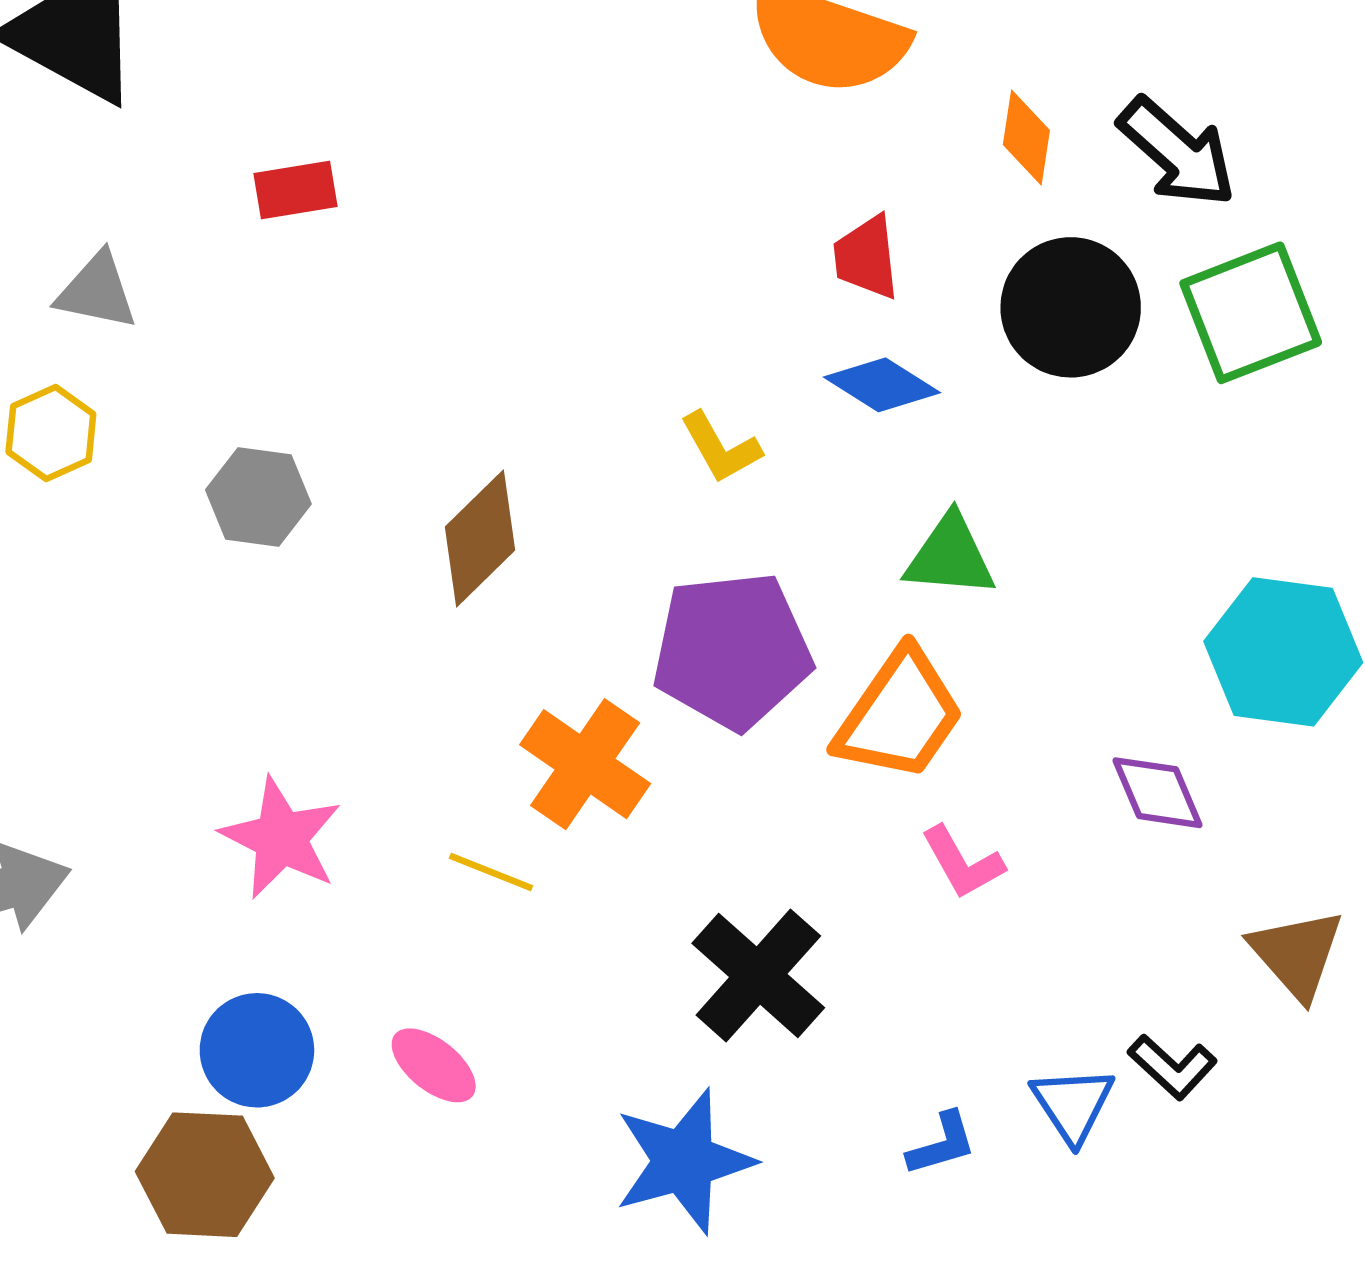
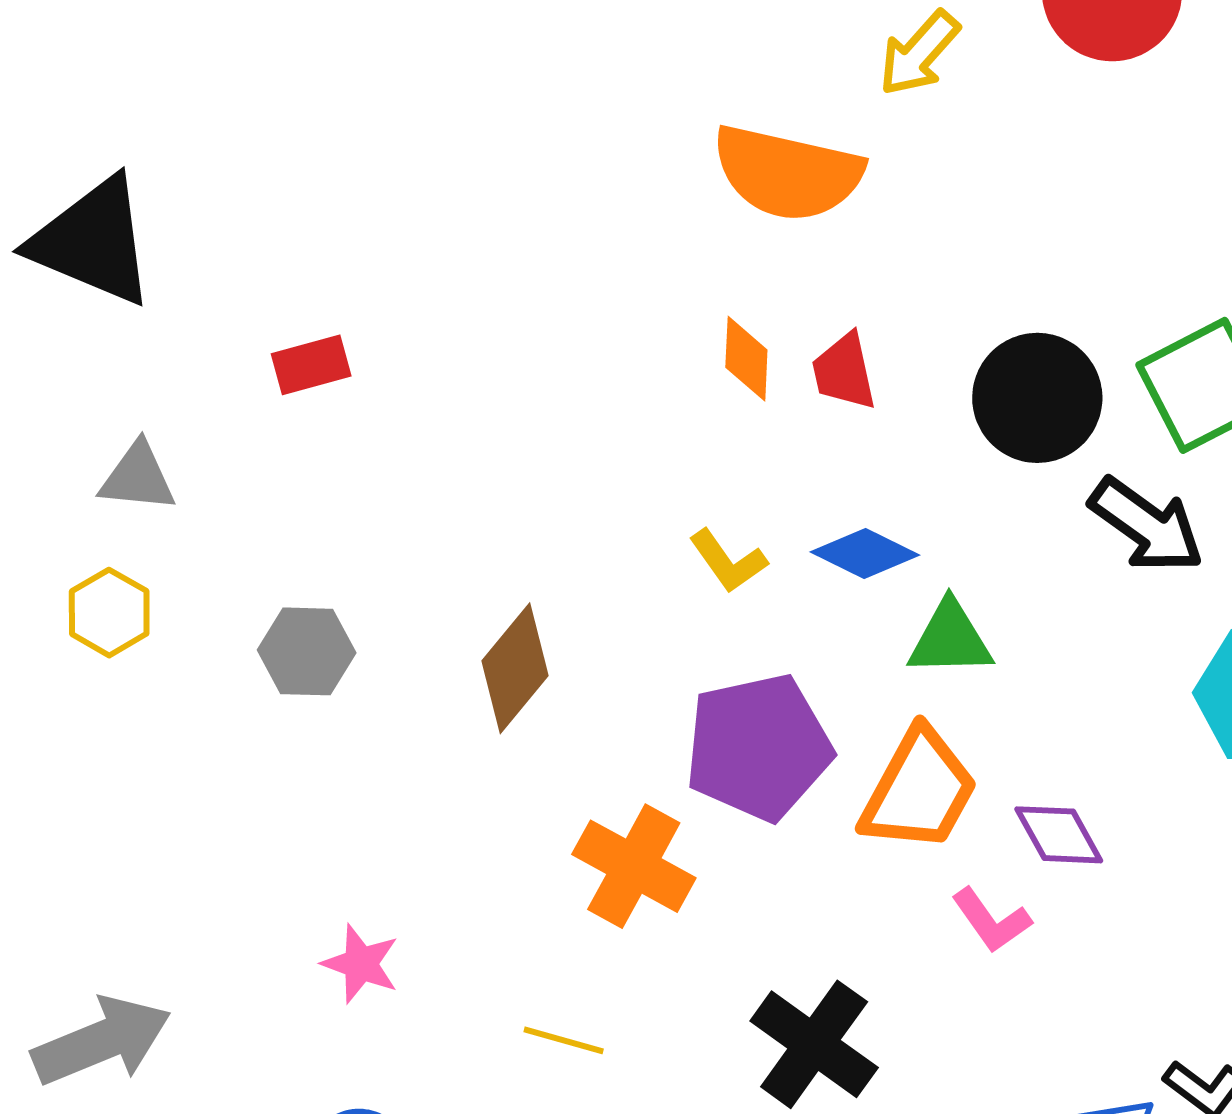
orange diamond: (1026, 137) -> (746, 359), moved
black arrow: (1177, 152) -> (1147, 525), moved
blue diamond: (882, 385) -> (865, 553), moved
purple diamond: (1157, 793) -> (1059, 835), moved
pink star: (281, 838) -> (361, 964), size x0.7
yellow line: (491, 872) -> (564, 1040), moved

